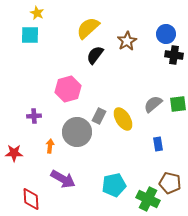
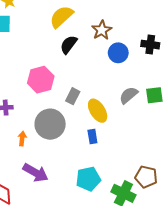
blue circle: (166, 34) -> (118, 53), moved
gray rectangle: (99, 116) -> (73, 96), moved
blue rectangle: (158, 144) -> (92, 136), moved

